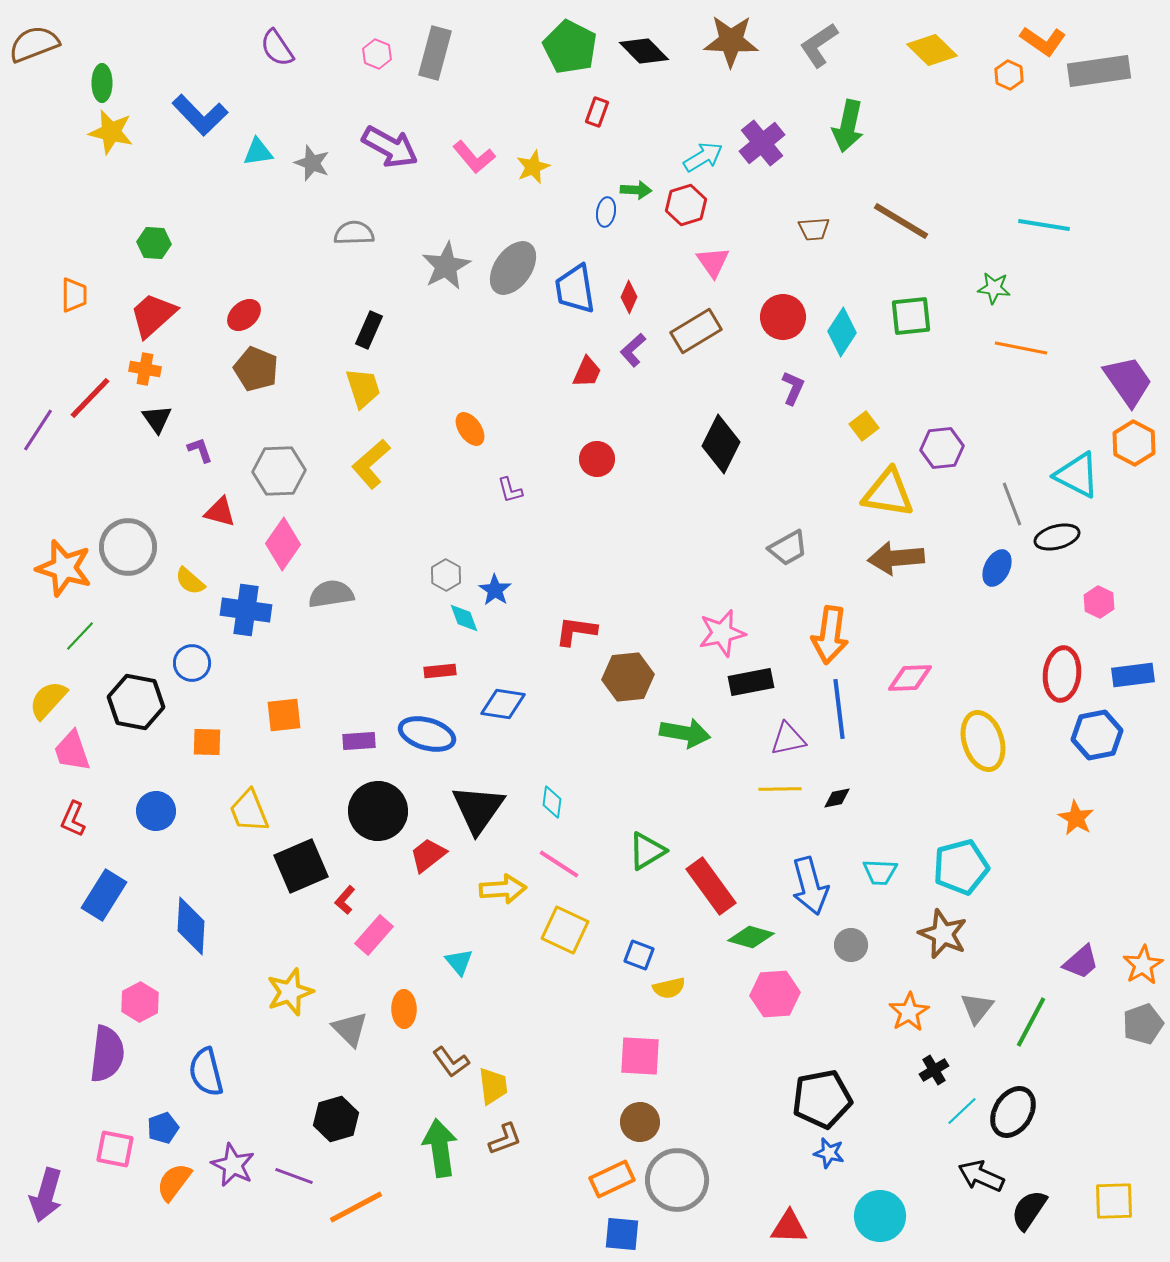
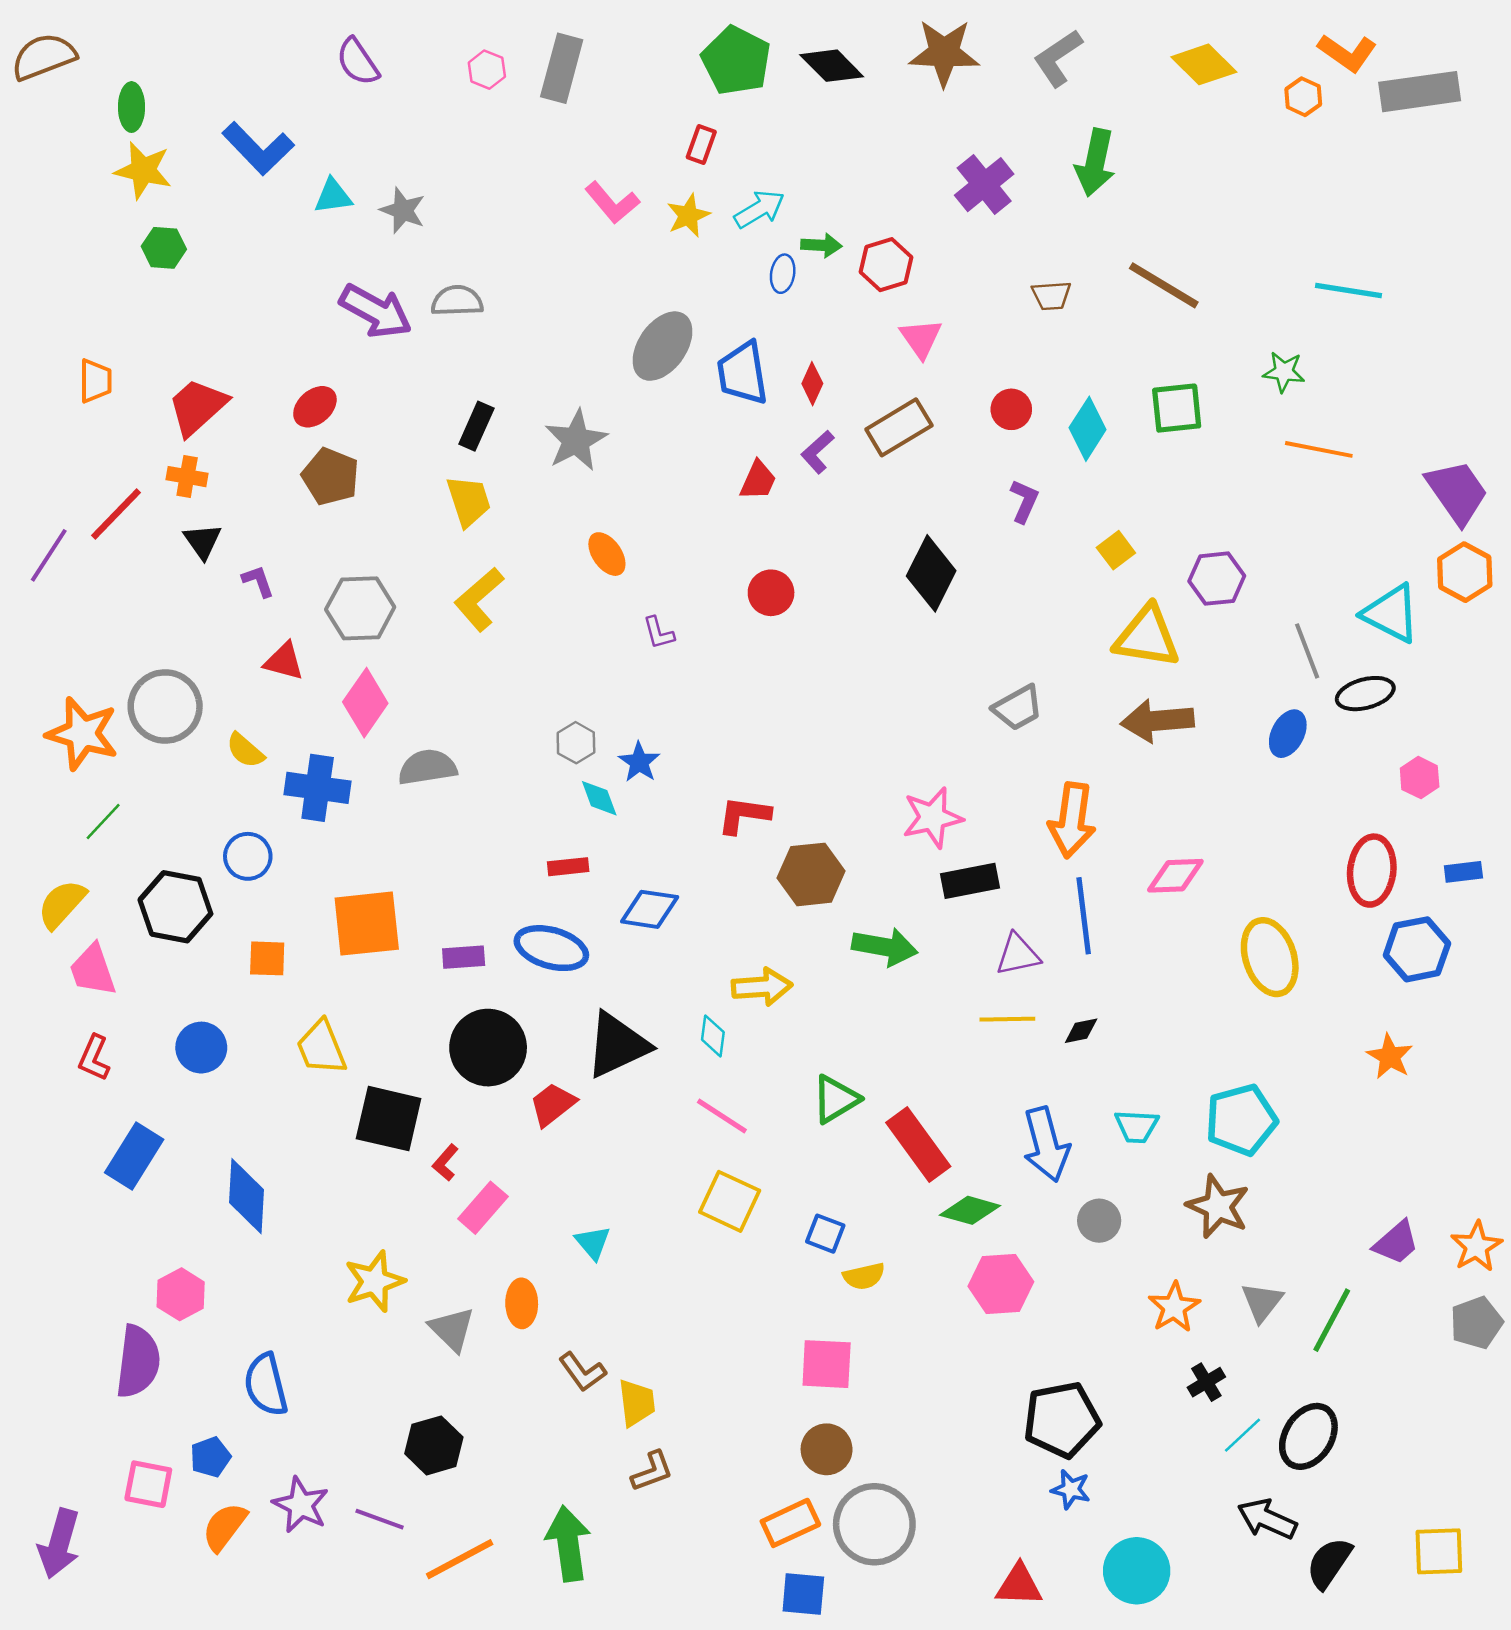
red rectangle: (597, 112) -> (701, 145), moved
purple arrow: (390, 147) -> (376, 311), moved
cyan arrow: (703, 157) -> (759, 209), moved
green hexagon: (154, 243) -> (164, 248), moved
gray star: (446, 266) -> (576, 440), moved
red circle: (783, 317) -> (1011, 409), size x0.7
blue rectangle: (1133, 675) -> (1463, 872), size x0.7
orange square: (284, 715) -> (367, 924), size x1.5
black triangle: (478, 809) -> (617, 1045), turned 30
black square: (301, 866) -> (389, 1119), turned 36
yellow arrow: (503, 889) -> (762, 987), moved
green arrow: (440, 1148) -> (568, 1544), moved

